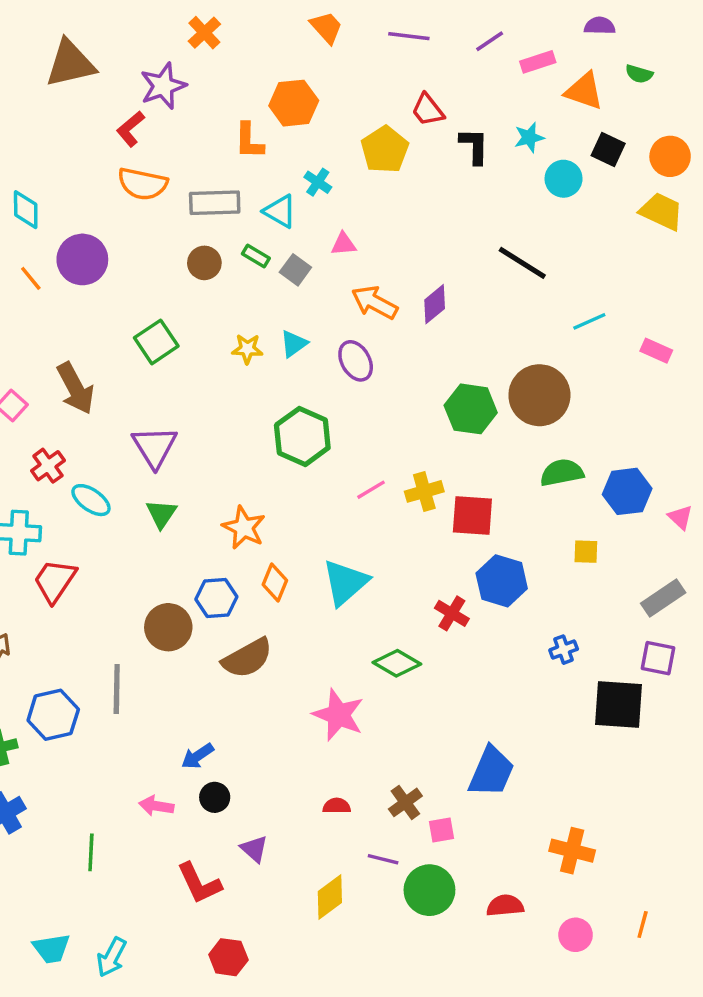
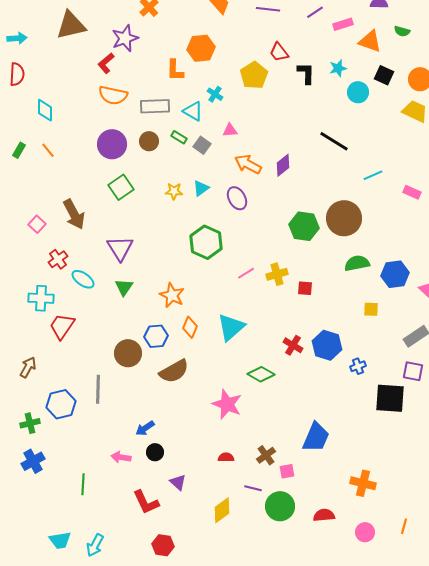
purple circle: (82, 259) -> (112, 144), moved
red square: (472, 516) -> (305, 288), size x0.6
blue hexagon: (502, 581) -> (327, 345), moved

